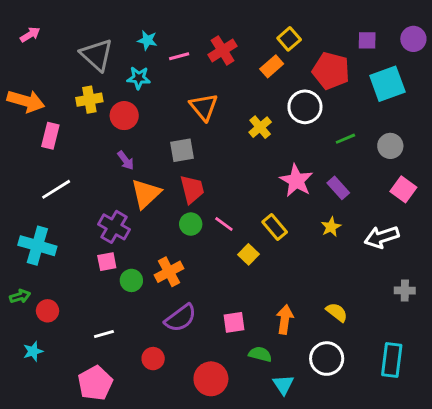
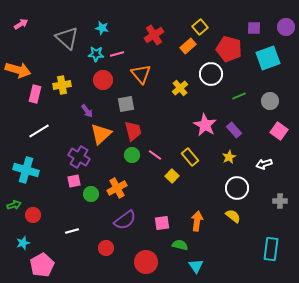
pink line: (179, 56) -> (117, 54), moved
yellow cross: (89, 100) -> (62, 85), moved
red circle: (124, 116) -> (103, 80), moved
white arrow: (382, 237) -> (264, 164), size x0.7
white circle: (327, 359) -> (237, 188), moved
pink pentagon: (95, 383) -> (42, 265), moved

